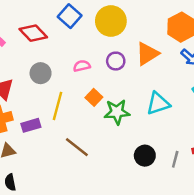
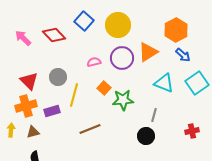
purple circle: (116, 61) -> (122, 58), size x1.5
gray circle: (41, 73) -> (58, 77), moved
cyan triangle: (158, 103) -> (164, 83), moved, turned 40
brown line: (77, 147) -> (90, 129), turned -60
gray line: (175, 159) -> (154, 115), moved

